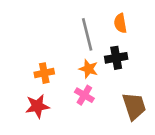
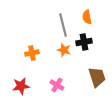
pink cross: (84, 95) -> (57, 85), moved
red star: (37, 106) -> (21, 86), moved

